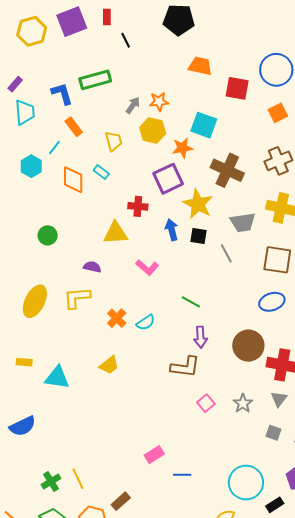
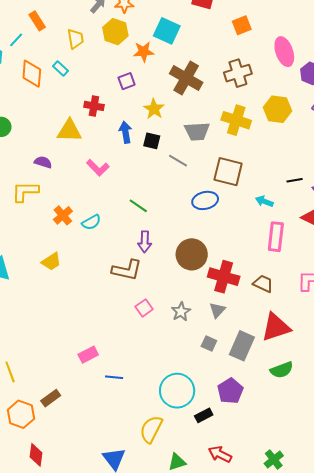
purple square: (168, 179) -> (127, 81), size x0.6
yellow star: (198, 204) -> (154, 109), size x0.7
gray line: (226, 253) -> (178, 161), turned -36
blue ellipse: (272, 302) -> (205, 200), moved

